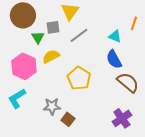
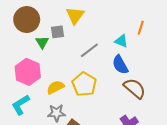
gray line: (79, 35) -> (89, 50), moved
yellow semicircle: (51, 56) -> (55, 87), moved

